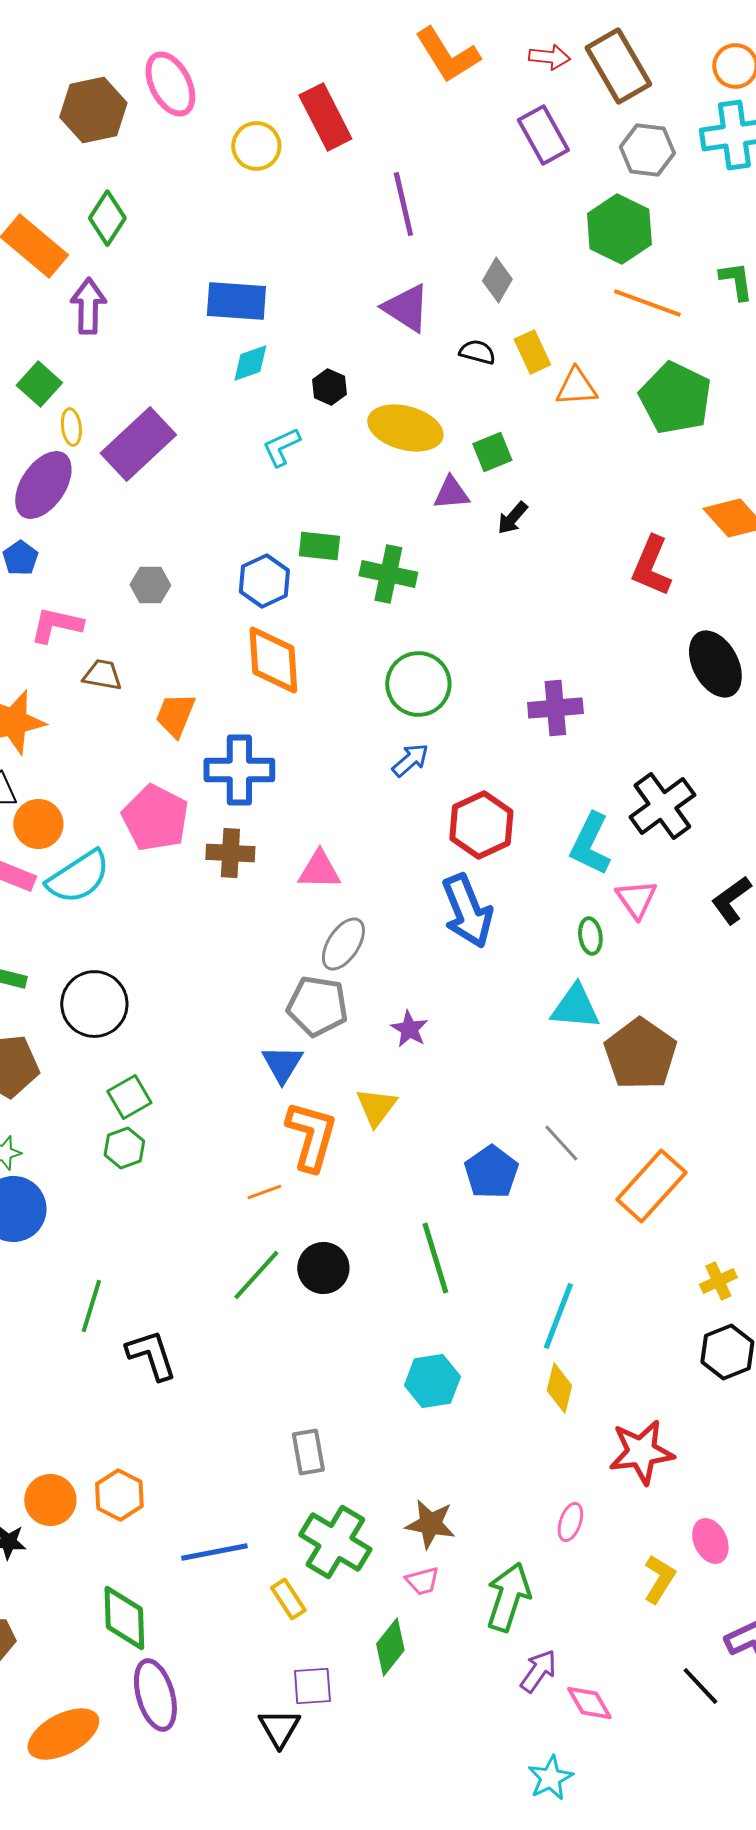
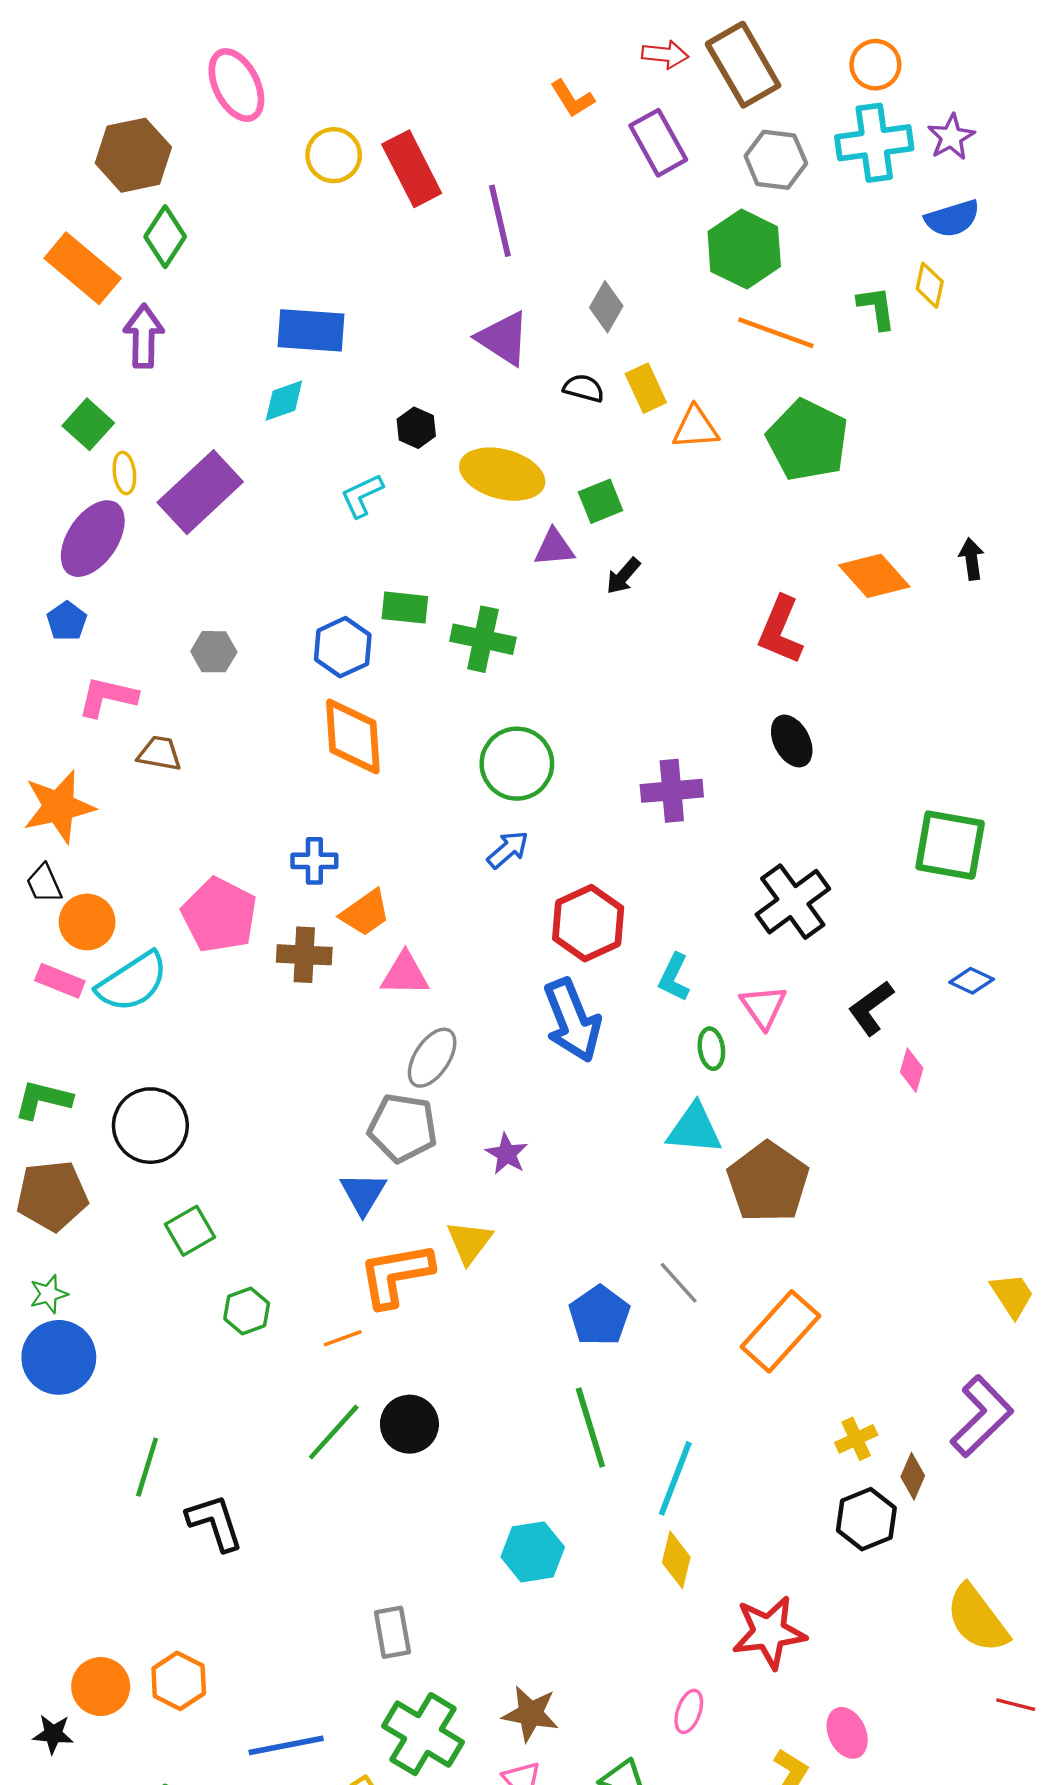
orange L-shape: (447, 55) -> (572, 99), moved, size x0.6
brown hexagon: (93, 110) -> (133, 155), moved
red rectangle: (325, 117) -> (412, 169), moved
cyan diamond: (250, 363) -> (284, 401), moved
black ellipse: (715, 664) -> (792, 741), moved, size x0.7
orange trapezoid: (175, 715) -> (365, 913), moved, turned -147
blue cross: (239, 770) -> (314, 861), size x0.6
cyan L-shape: (590, 844) -> (674, 977), moved, size x0.7
orange L-shape: (311, 1136) -> (396, 1275), turned -116
green hexagon: (124, 1148) -> (247, 1311), moved
green line: (435, 1258) -> (590, 1428), moved

